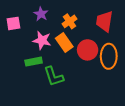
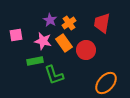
purple star: (41, 14) -> (50, 20), moved
pink square: (13, 23) -> (16, 35), moved
orange ellipse: (109, 56) -> (106, 83), moved, turned 40

